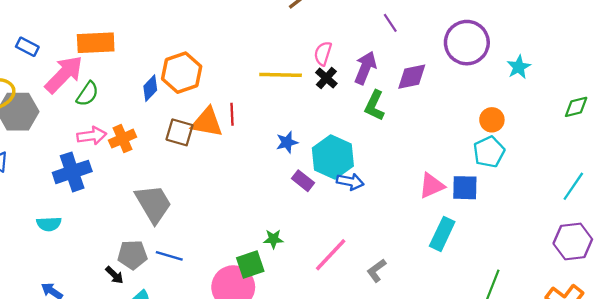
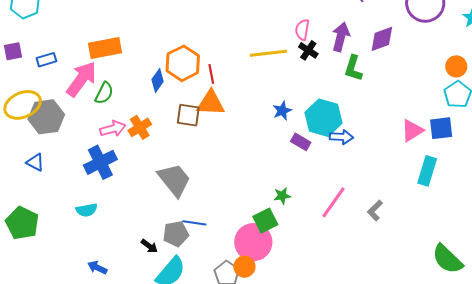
blue rectangle: (27, 47) -> (46, 60), turned -36
red line: (232, 114) -> (211, 74), moved
gray pentagon: (132, 255) -> (176, 234), moved

